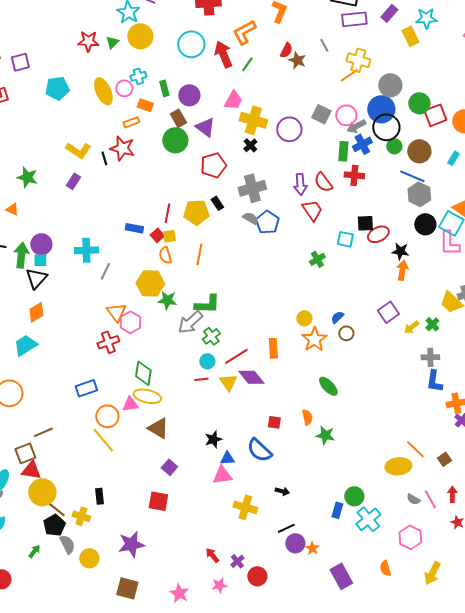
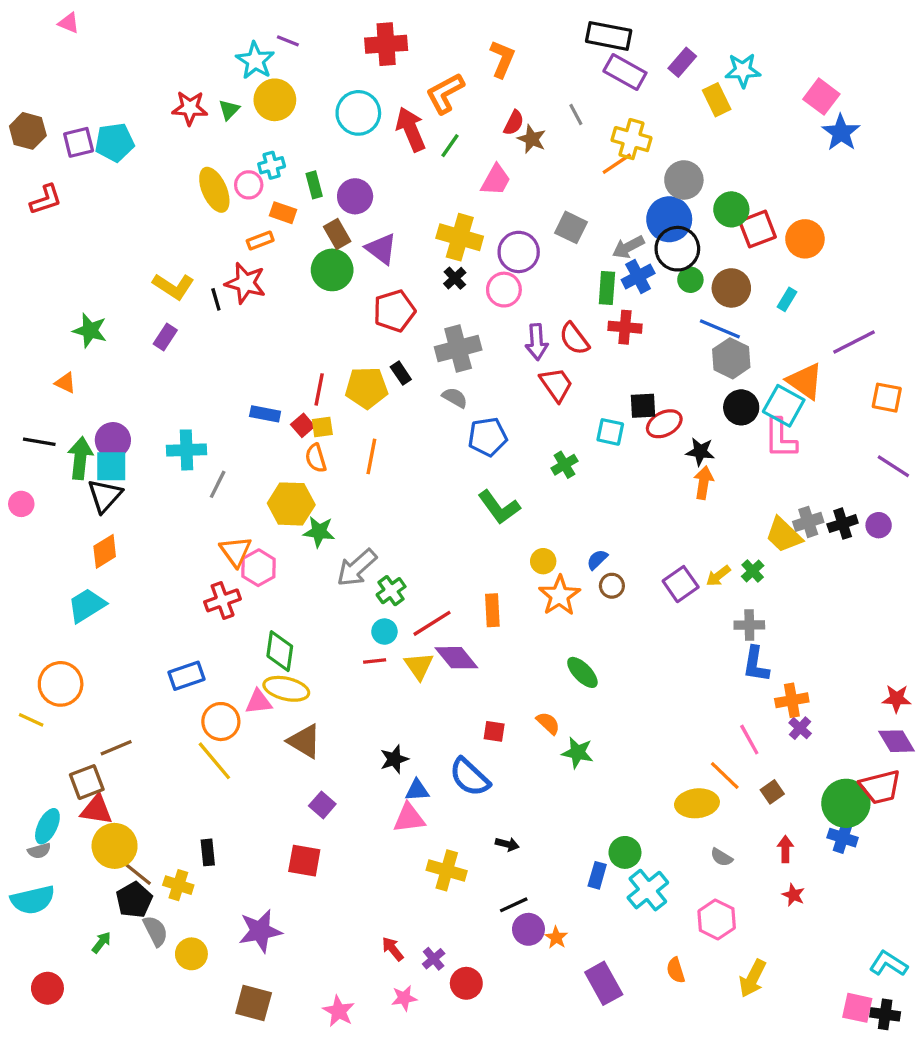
purple rectangle: (354, 19) -> (625, 72), turned 35
cyan pentagon: (57, 88) -> (115, 142), moved
pink trapezoid: (233, 100) -> (496, 180), moved
pink circle: (346, 115) -> (504, 290), moved
blue pentagon: (267, 222) -> (488, 437), moved, turned 30
cyan square: (40, 260) -> (111, 466), size x1.5
green L-shape: (207, 304) -> (499, 507), moved, turned 52
purple square: (388, 312) -> (681, 584), moved
orange semicircle: (307, 417) -> (548, 723), turned -35
pink line: (430, 499) -> (749, 740), moved

